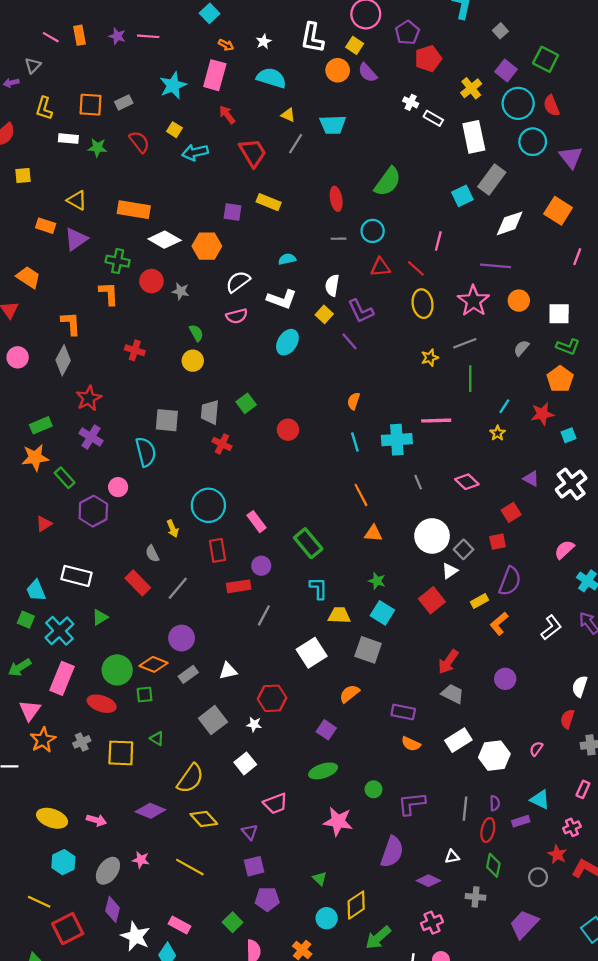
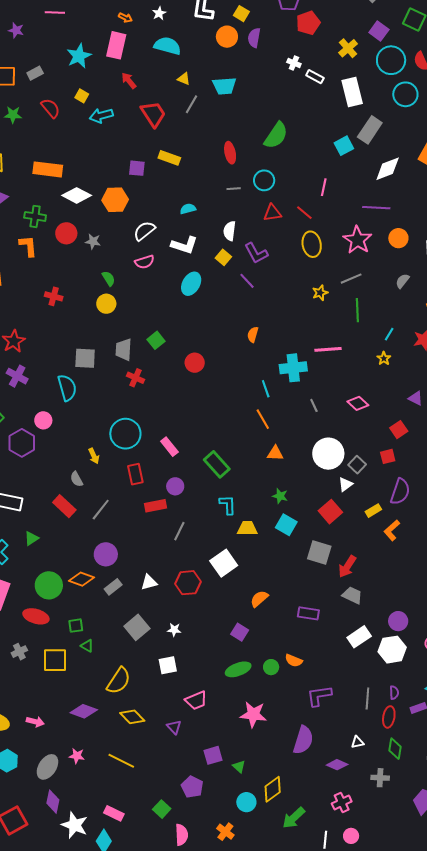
purple star: (117, 36) -> (16, 30), moved
purple semicircle: (368, 73) -> (254, 38), turned 54
cyan line: (355, 442) -> (266, 389), moved
gray square: (368, 650) -> (319, 552), moved
purple circle: (505, 679) -> (398, 621), moved
green square: (145, 695) -> (76, 626), moved
red hexagon: (272, 698) -> (188, 583), moved
orange semicircle: (411, 744) -> (294, 660), moved
white square: (245, 763) -> (168, 665), turned 30
green circle: (374, 789) -> (271, 667), moved
purple square: (254, 866) -> (213, 755), moved
purple pentagon: (267, 899) -> (192, 787), turned 30

